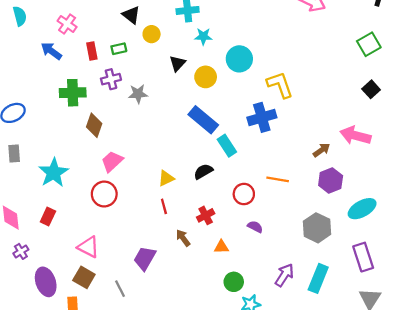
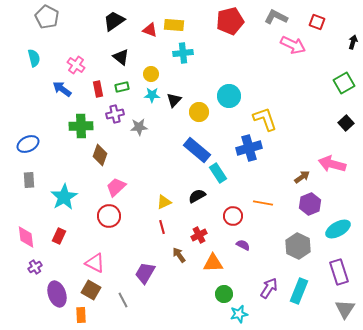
black triangle: (131, 15) -> (121, 57), moved
cyan star: (203, 36) -> (152, 95), moved
orange triangle: (221, 247) -> (213, 263), size x1.5

